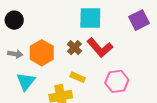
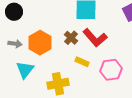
yellow rectangle: (78, 77) -> (82, 62), moved

